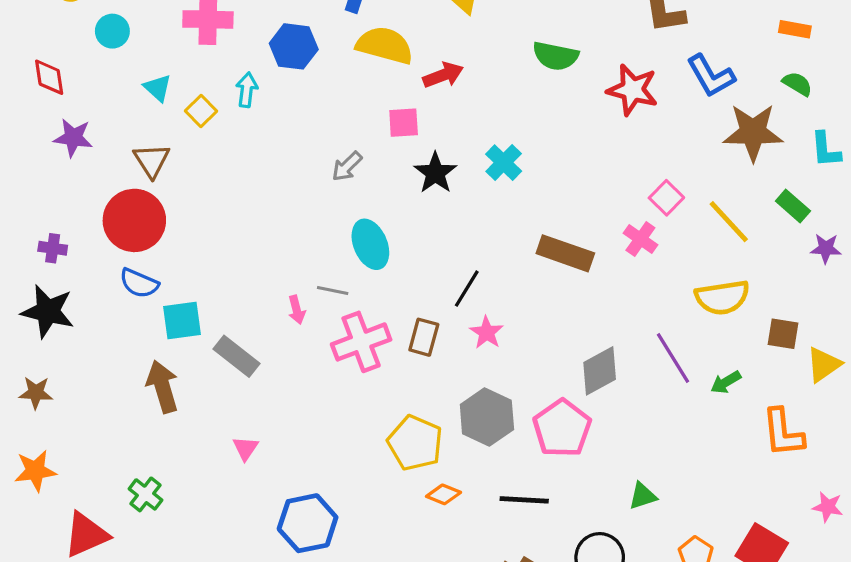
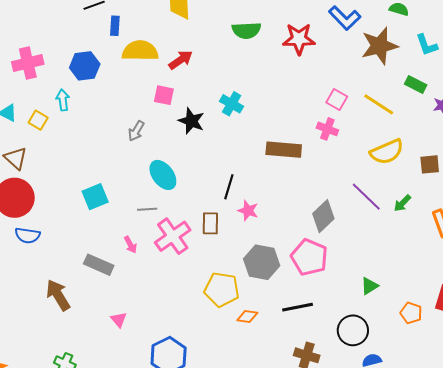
pink square: (404, 123) -> (164, 95), turned 30
pink arrow: (297, 310) -> (130, 245), moved
cyan square: (182, 321) -> (95, 197), moved

